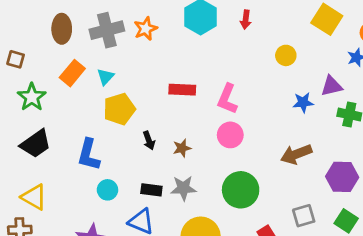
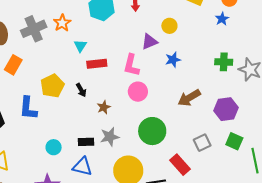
cyan triangle: (106, 77) -> (80, 46), moved
purple triangle: (332, 86) -> (149, 42), moved
blue star: (303, 102) -> (173, 60), moved
black arrow: (149, 141) -> (81, 90), moved
blue L-shape: (89, 155) -> (28, 108), moved

